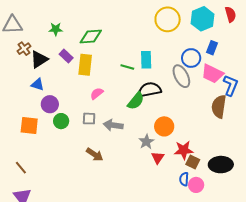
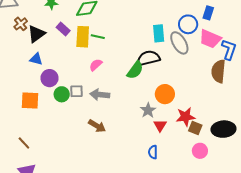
cyan rectangle: (146, 60) -> (159, 33), moved
green line: (127, 67) -> (98, 37), moved
gray square: (89, 119) -> (76, 91), moved
gray arrow: (113, 125) -> (100, 95), moved
blue semicircle: (184, 179) -> (153, 152), moved

